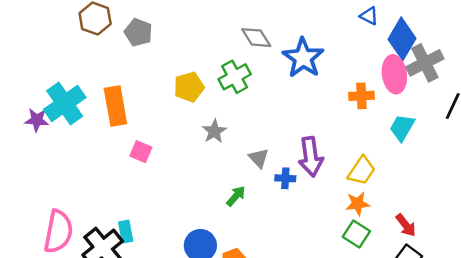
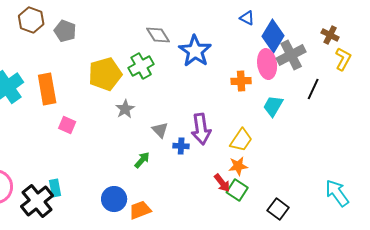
yellow pentagon: (189, 87) -> (105, 74), size x1.4
red arrow: (406, 225) -> (222, 183), moved

